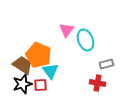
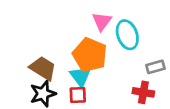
orange pentagon: (38, 55) -> (90, 55), moved
red square: (40, 85) -> (78, 95), moved

